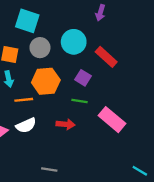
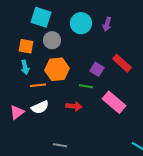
purple arrow: (100, 13) -> (107, 24), moved
cyan circle: (74, 42) -> (81, 23), moved
red rectangle: (106, 57) -> (122, 63), moved
purple square: (83, 78) -> (97, 69), moved

